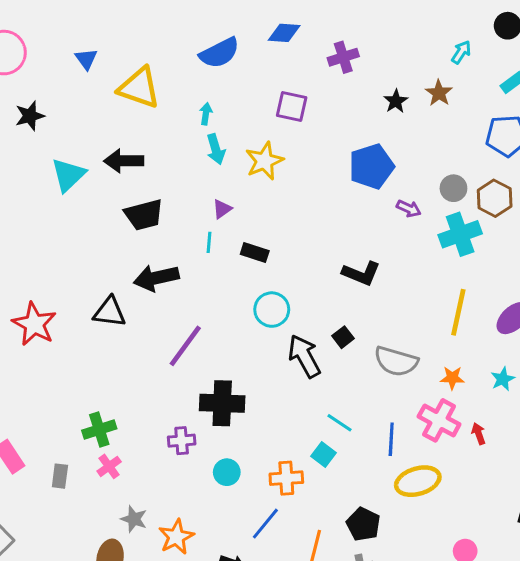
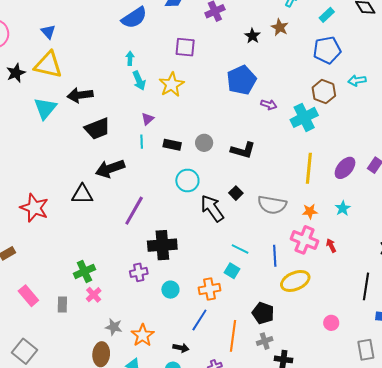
yellow triangle: (139, 88) -> (48, 65), moved
gray circle: (453, 188) -> (204, 143), moved

